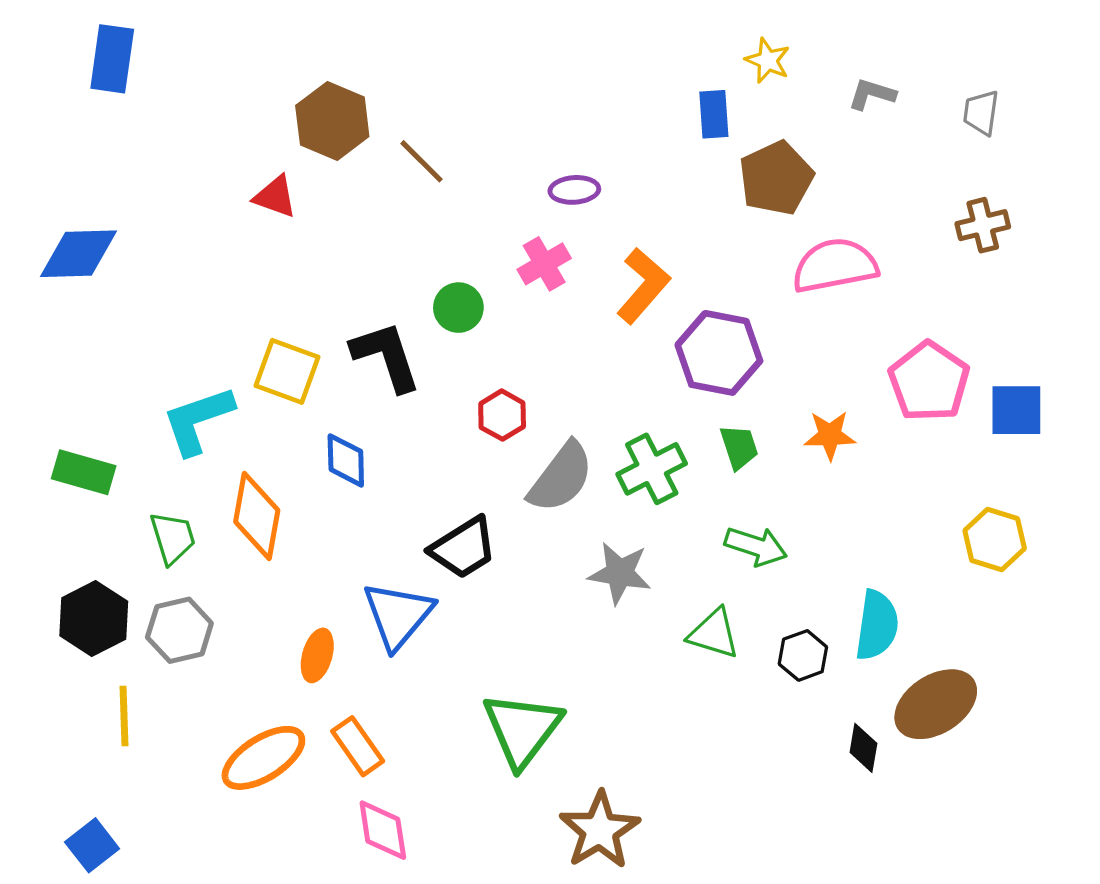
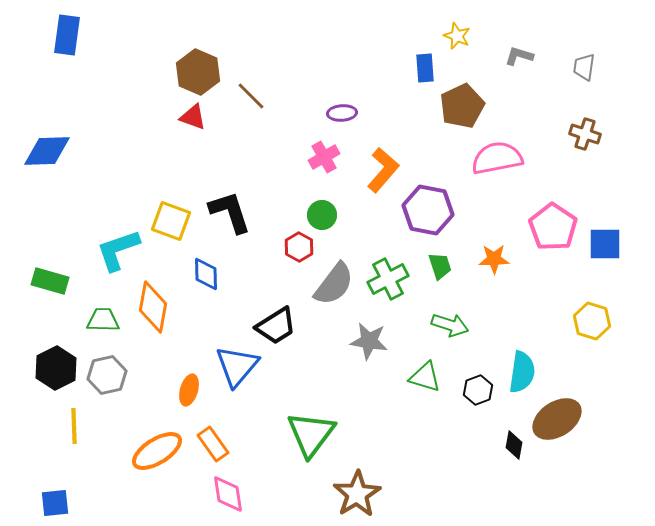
red triangle: (275, 197) -> (193, 117), moved
brown cross: (983, 225) -> (585, 134), turned 32
green circle: (458, 308) -> (322, 215), moved
green trapezoid: (173, 538) -> (103, 320), turned -72
blue square: (92, 845) -> (55, 503), turned 32

